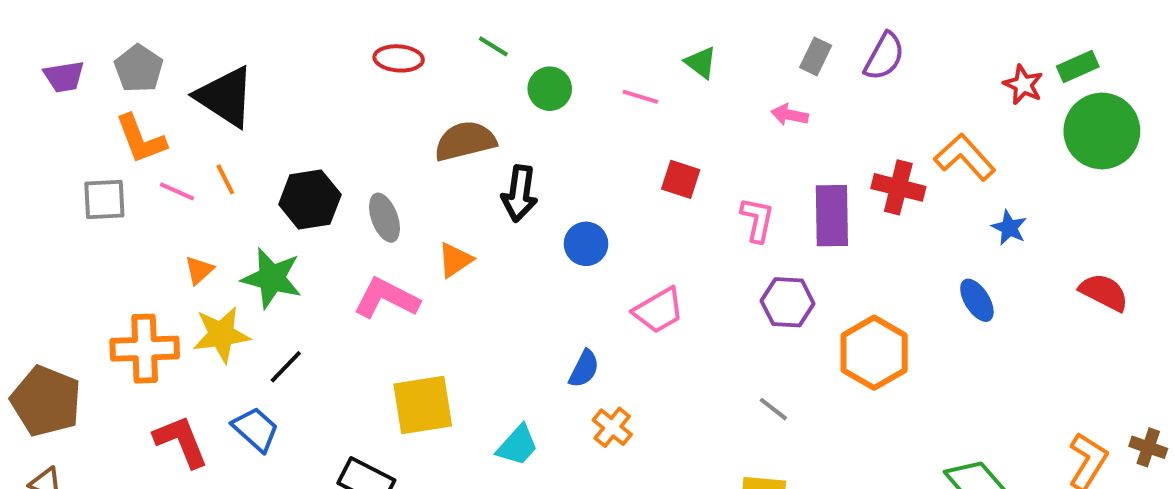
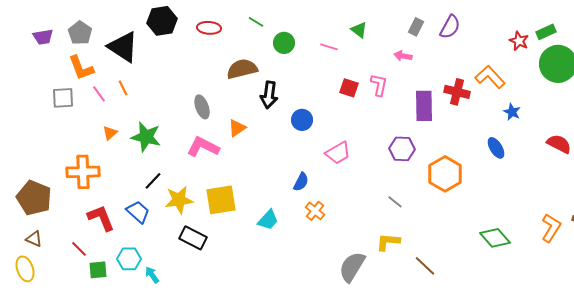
pink line: (177, 191) -> (99, 94), turned 30
black hexagon: (310, 200) -> (162, 21), moved
pink L-shape: (757, 220) -> (379, 85), moved
yellow star: (221, 335) -> (179, 200), moved

